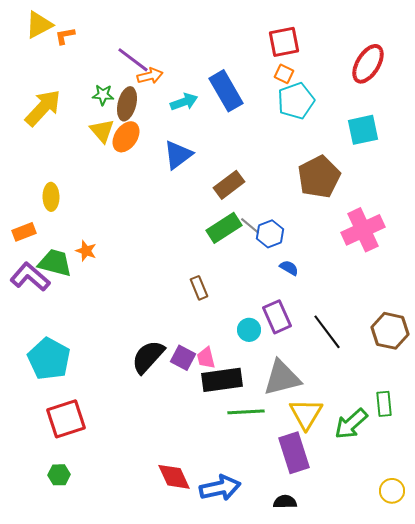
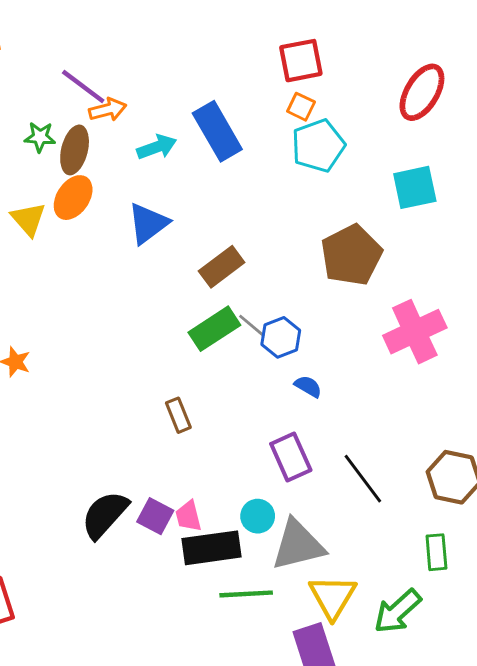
yellow triangle: (102, 131) -> (28, 219), moved
cyan circle: (249, 330) -> (258, 516), moved
green rectangle: (384, 404) -> (436, 552), moved

